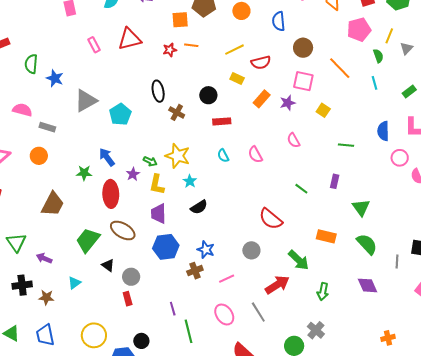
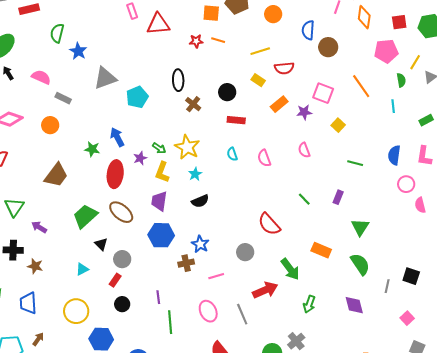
pink rectangle: (94, 45) -> (132, 11), moved
brown circle: (303, 48) -> (328, 47), moved
cyan triangle: (74, 283) -> (82, 269), moved
red rectangle: (128, 299) -> (115, 280), turned 40
black circle: (141, 341) -> (122, 304), moved

